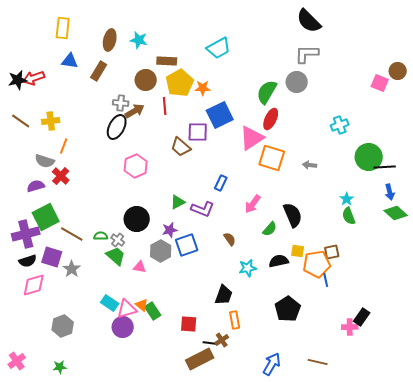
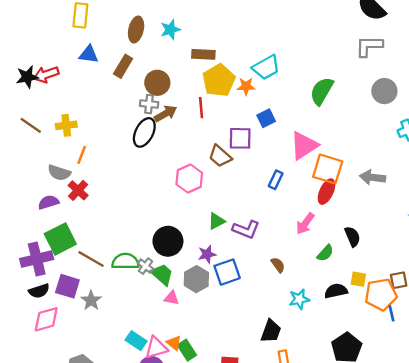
cyan star: (139, 40) -> (170, 30), turned -30
cyan trapezoid: (219, 48) -> (266, 67), moved
brown circle: (146, 80) -> (157, 83), moved
gray circle: (297, 82) -> (384, 91), moved
blue square: (220, 115) -> (266, 118), size x0.6
red ellipse: (271, 119) -> (326, 192), moved
gray arrow: (310, 165) -> (373, 177), size x1.5
pink hexagon: (136, 166) -> (189, 179), moved
blue rectangle: (221, 183) -> (276, 180), moved
black semicircle: (293, 215) -> (352, 237), size x0.7
green semicircle: (101, 236) -> (125, 261), size x1.6
green trapezoid: (116, 256) -> (162, 274), moved

